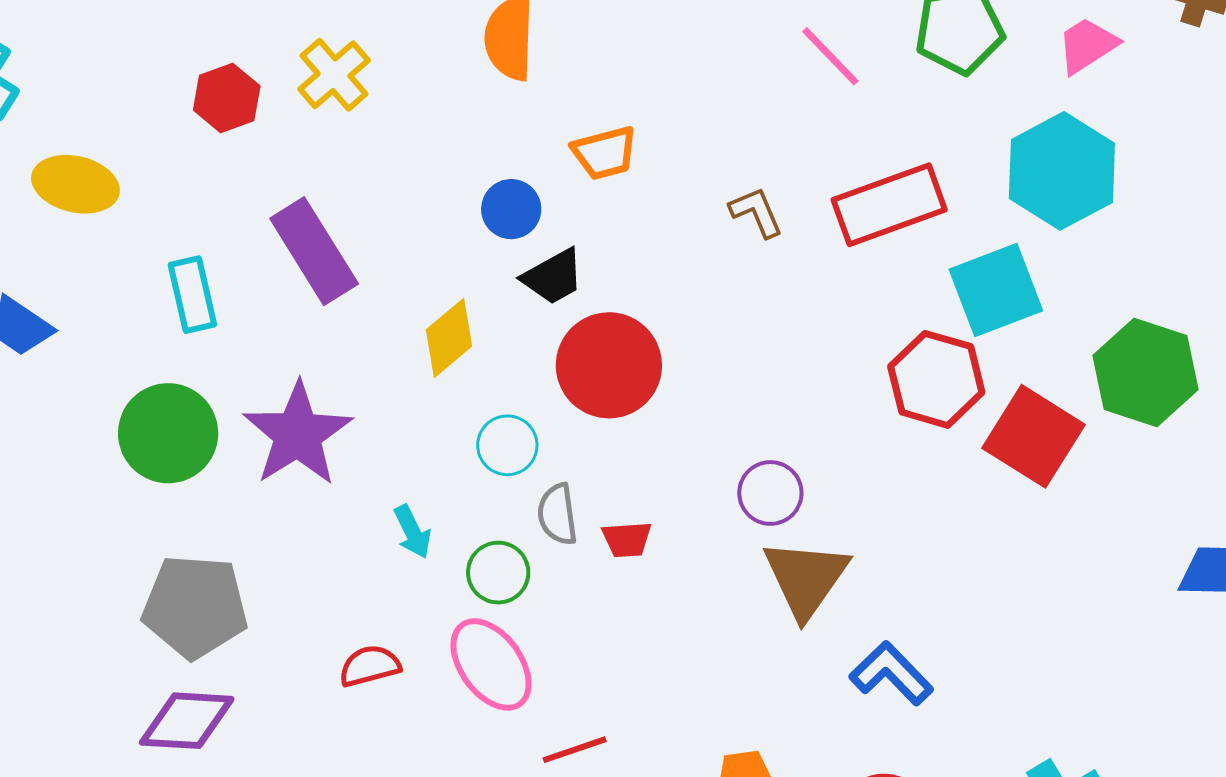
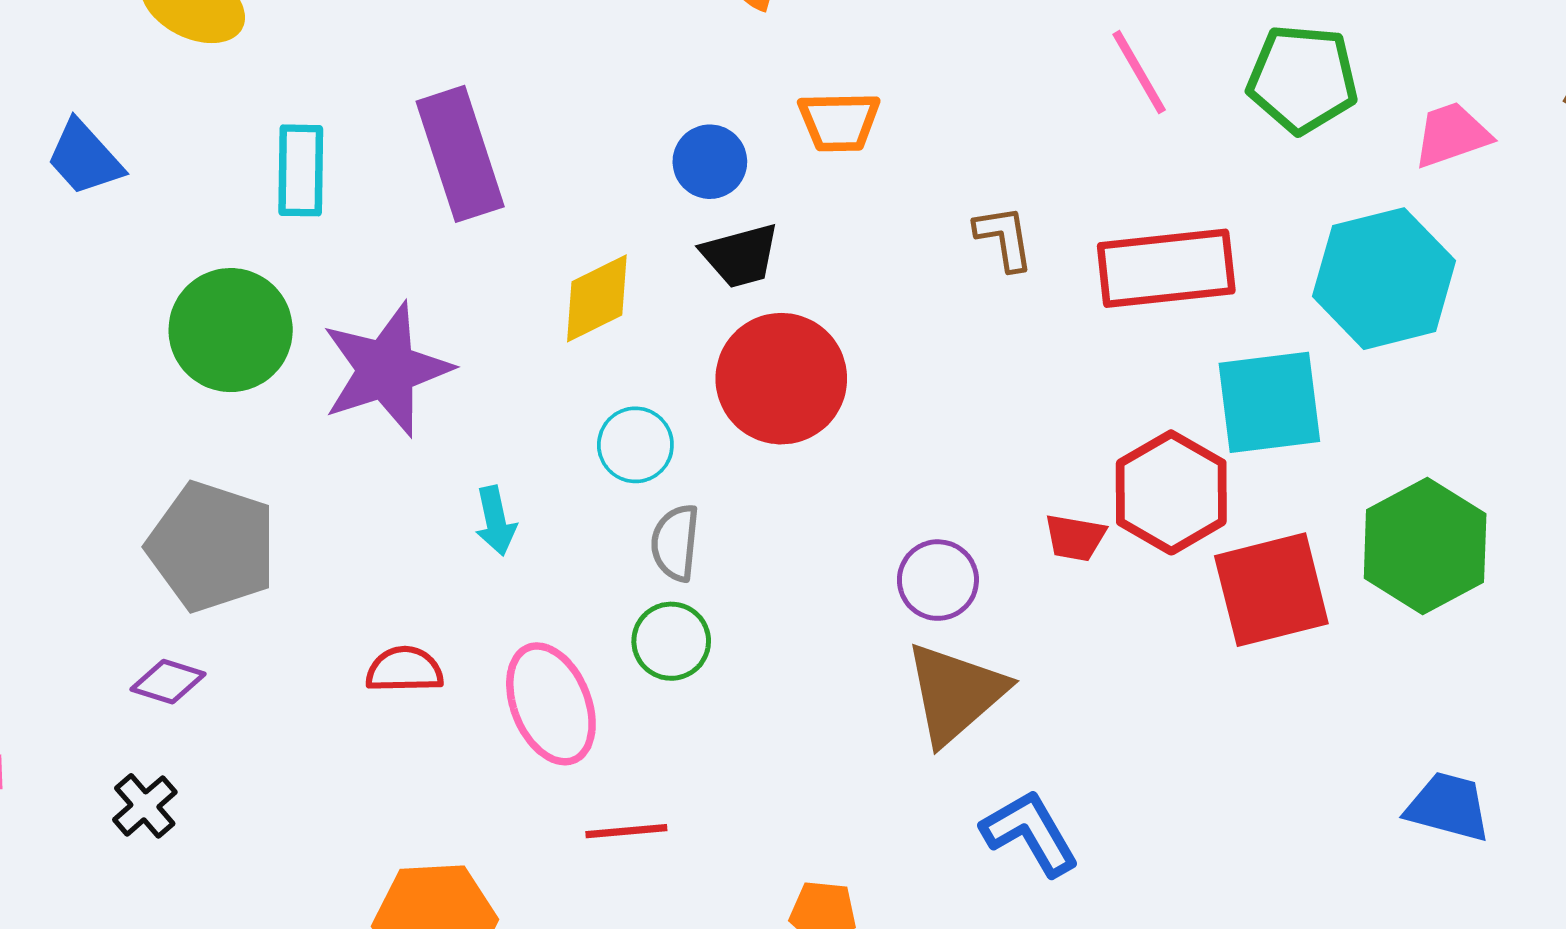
red square: (1034, 436) -> (1271, 590), turned 30
red trapezoid: (627, 539) -> (1075, 538), moved
green circle: (498, 573) -> (671, 641), moved
purple diamond: (187, 721) -> (168, 682), size x0.6

